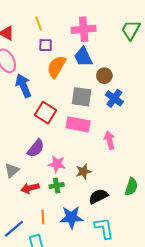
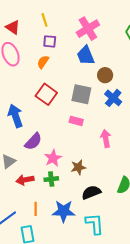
pink cross: (84, 29) -> (88, 29), turned -30
orange semicircle: (56, 67) -> (43, 62), moved, size x0.6
blue arrow: (23, 86) -> (15, 116), moved
red square: (45, 113) -> (46, 94), moved
pink rectangle: (78, 124) -> (76, 121), size x0.6
pink star: (57, 164) -> (53, 158), turned 30

